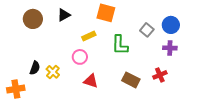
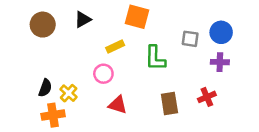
gray square: (147, 30) -> (190, 39), turned -32
brown rectangle: (131, 80) -> (169, 103), turned 54
orange cross: (16, 89) -> (53, 115), moved

